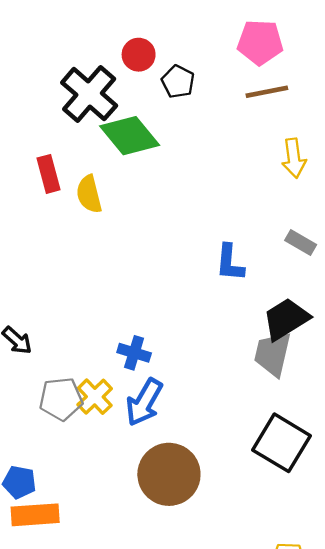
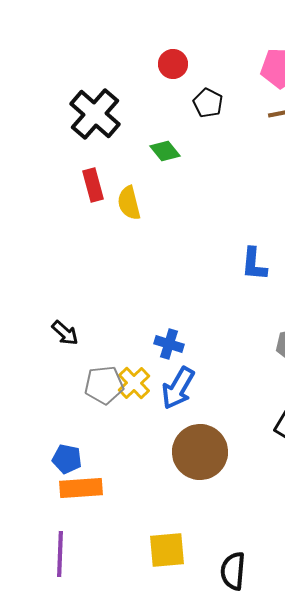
red circle: (139, 55) -> (173, 64), moved
black cross: (89, 94) -> (95, 114), moved
green diamond: (130, 136) -> (165, 151), size x0.6

